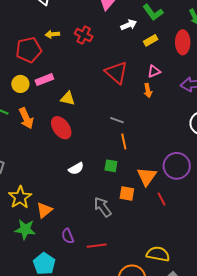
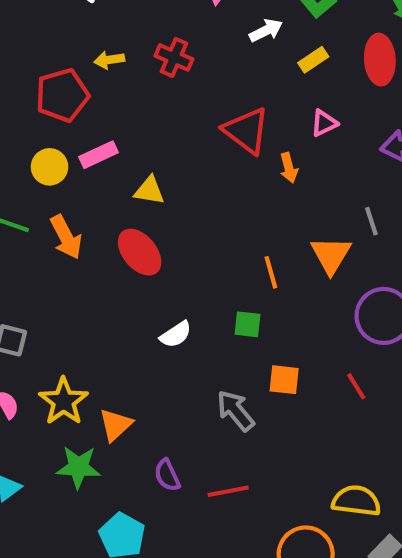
orange arrow: (148, 91) -> (289, 168), moved
gray line: (117, 120) -> (371, 221), moved, turned 56
orange triangle: (147, 176) -> (331, 255), moved

